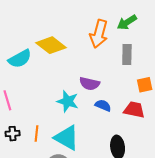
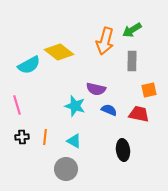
cyan triangle: (67, 138) -> (74, 141), size x0.6

